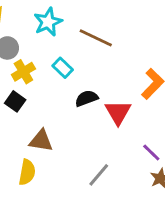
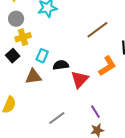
brown line: (96, 38) -> (97, 30), moved, turned -75
cyan rectangle: (63, 68) -> (42, 56), moved, turned 56
brown triangle: (41, 141) -> (33, 77), moved, turned -30

